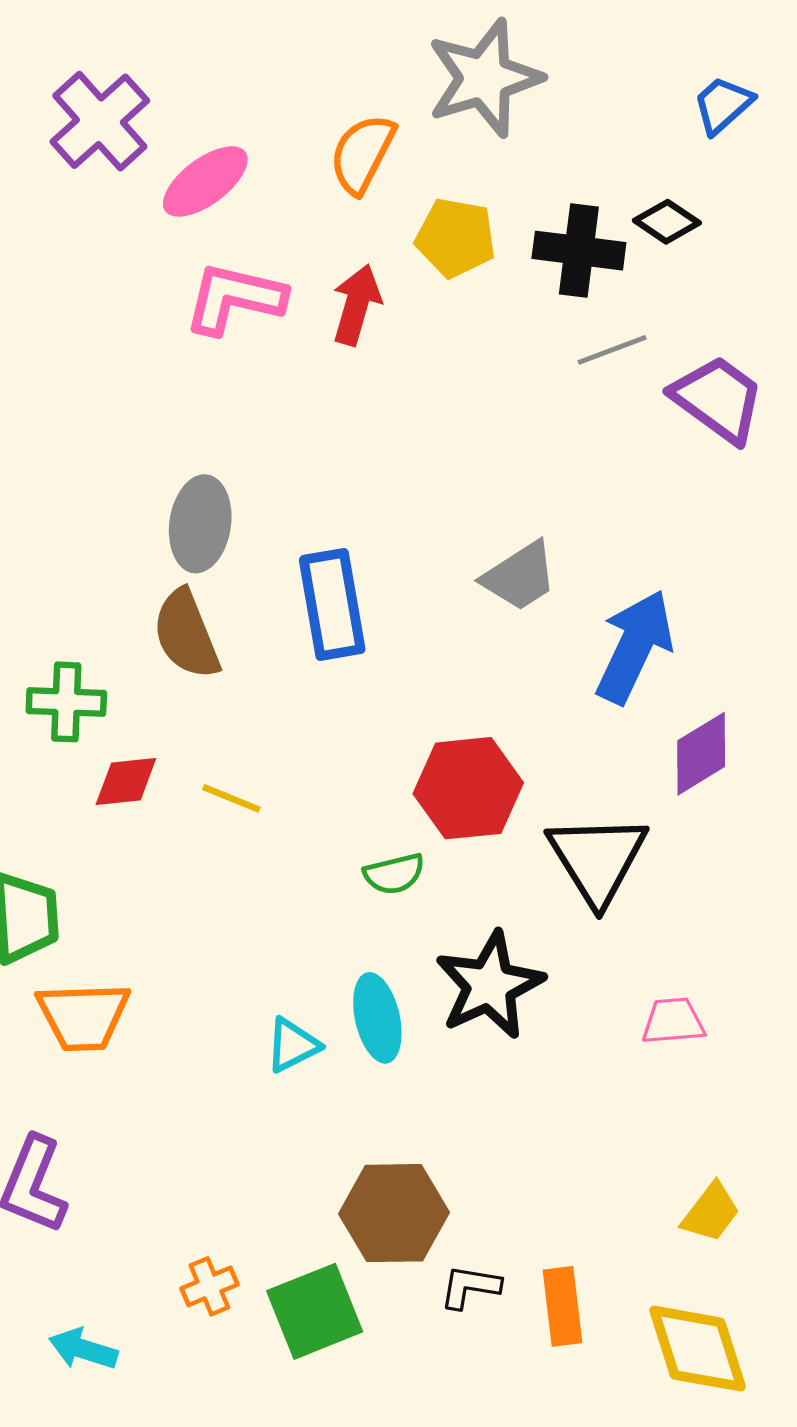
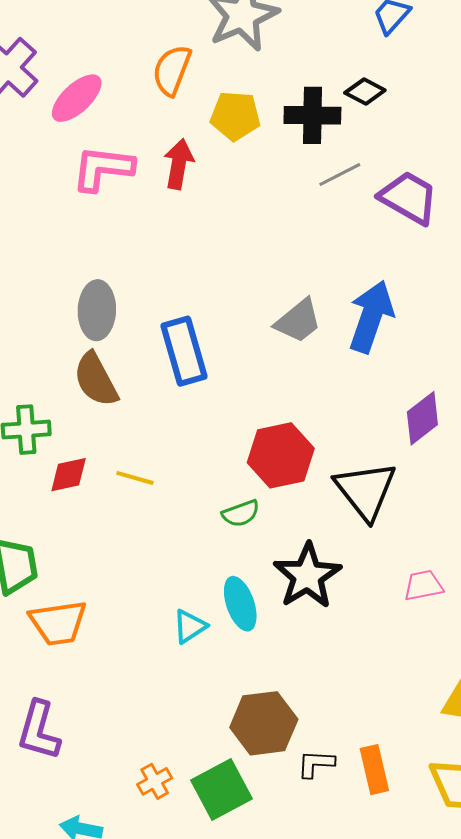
blue arrow: (634, 647) -> (371, 317), moved

